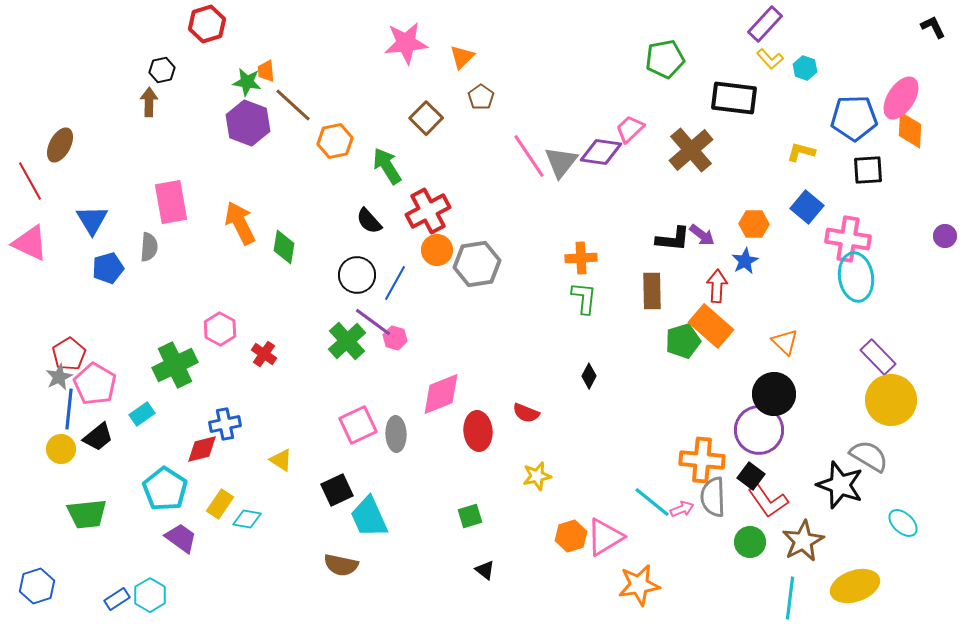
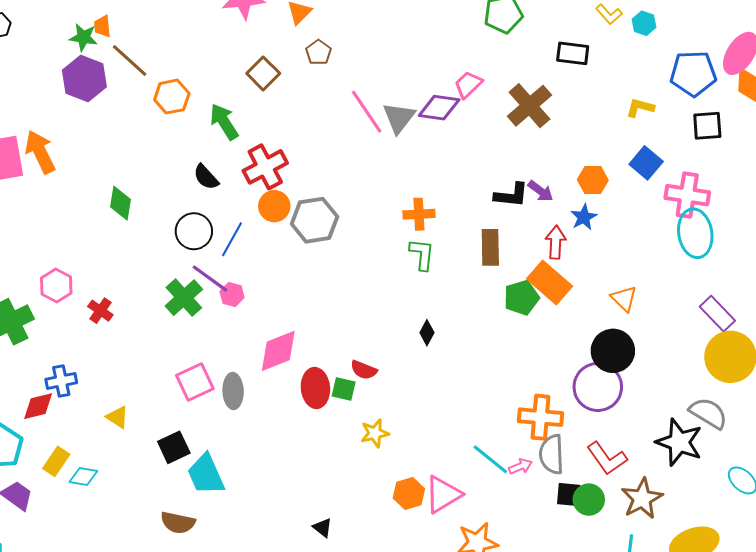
black rectangle: (734, 98) -> (573, 53), size x0.7
orange arrow: (240, 223) -> (40, 152), moved
black square: (751, 476) -> (569, 495), moved, turned -32
green square: (470, 516) -> (344, 389), moved, turned 30

